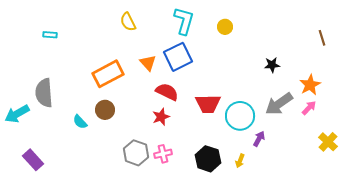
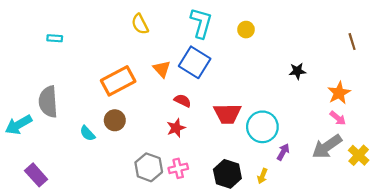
blue square: (178, 57) -> (195, 62), turned -32
red semicircle: (167, 92) -> (183, 101), size x0.7
gray arrow: (279, 104) -> (327, 147), moved
pink arrow: (309, 108) -> (338, 118), turned 84

